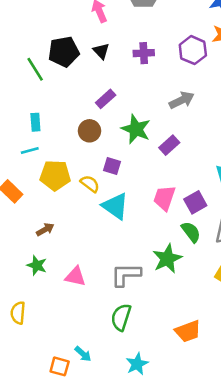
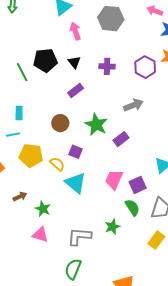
purple rectangle: (106, 99) -> (76, 90), moved
green star: (167, 259) -> (112, 227), size x0.7
green star: (37, 265) -> (43, 209), moved

